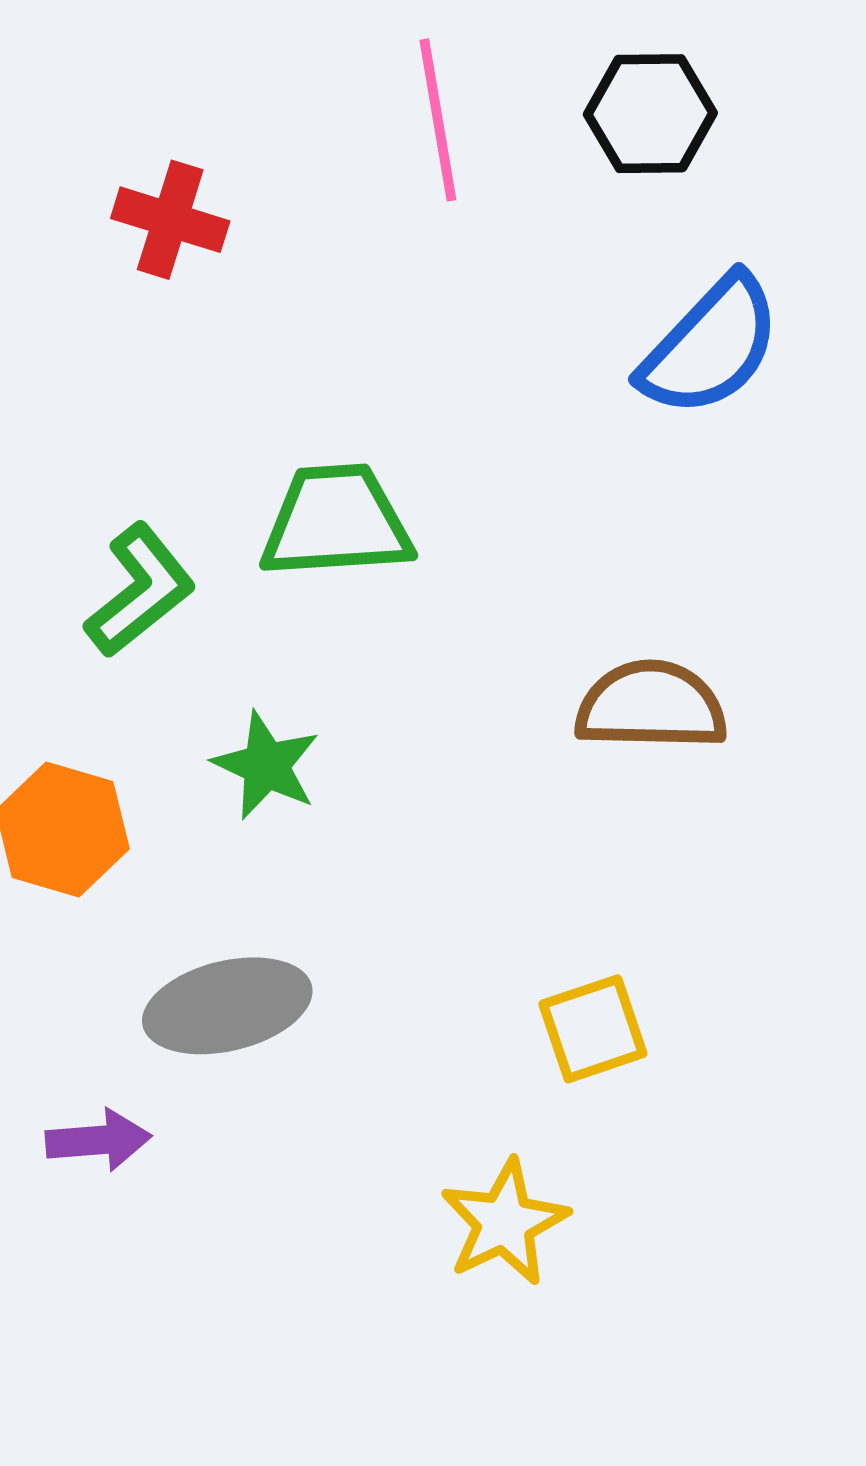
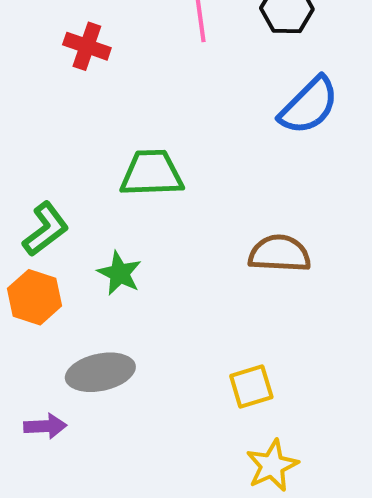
green L-shape: (140, 590) -> (46, 229), moved
yellow star: (504, 1222) -> (272, 466), moved

